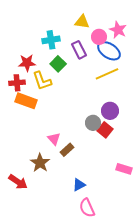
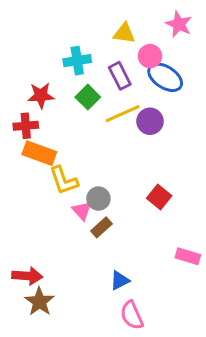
pink star: (118, 30) -> (179, 24), moved
yellow line: (107, 74) -> (123, 114), moved
yellow L-shape: (42, 81) -> (64, 180), moved
purple circle: (110, 111) -> (150, 121), moved
gray circle: (93, 123) -> (98, 199), moved
brown star: (40, 163) -> (39, 302), moved
red arrow: (18, 182) -> (27, 276), turned -30

